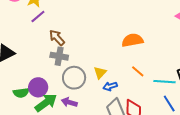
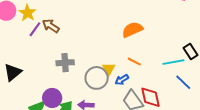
brown arrow: (57, 38) -> (51, 26), moved
orange line: (138, 71) -> (134, 62), moved
gray circle: (74, 78) -> (97, 78), moved

